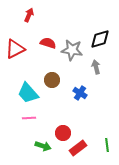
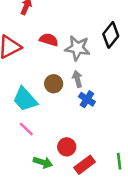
black diamond: (100, 39) -> (111, 35), turned -35
gray arrow: (96, 67) -> (77, 79), moved
pink line: (29, 118) -> (26, 129), turned 48

